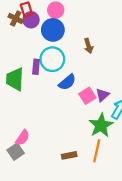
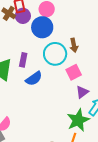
cyan circle: (52, 59) -> (55, 54), moved
blue semicircle: (67, 82) -> (34, 79), moved
pink square: (87, 96) -> (74, 72), moved

